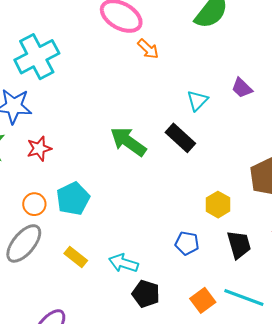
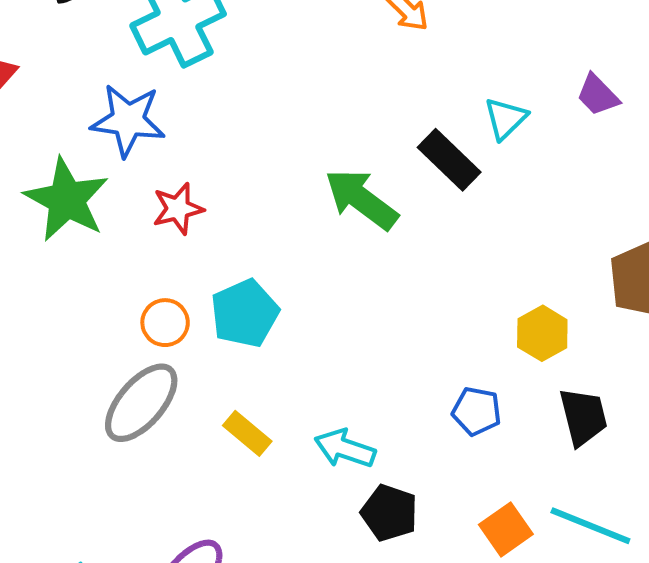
black rectangle: (180, 138) -> (449, 160), moved

